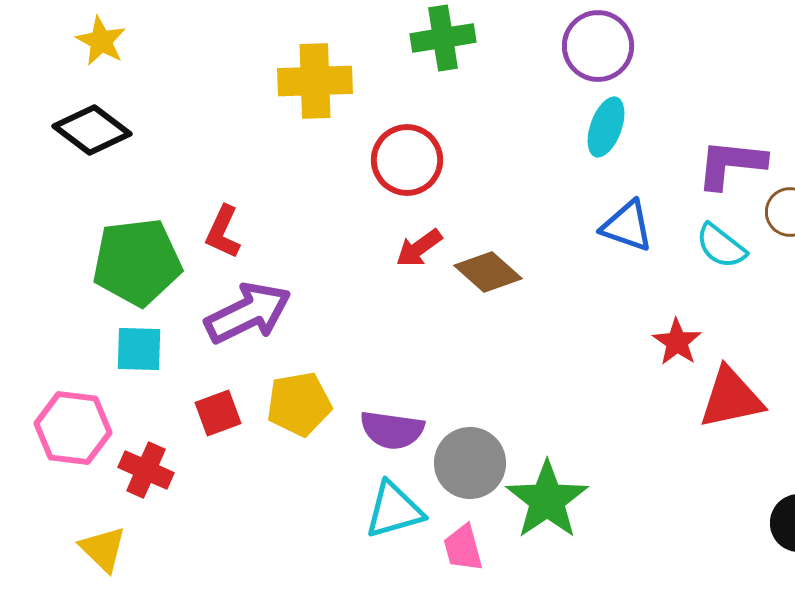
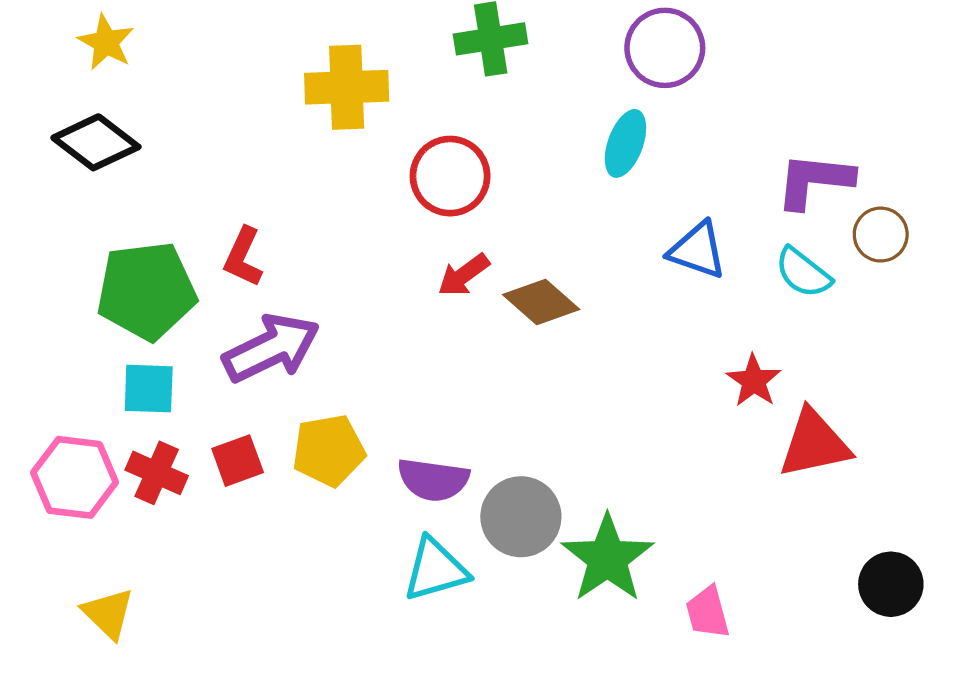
cyan ellipse: (606, 127) -> (625, 143), moved
red cross: (146, 470) -> (157, 473), moved
pink trapezoid: (463, 548) -> (708, 612), moved

